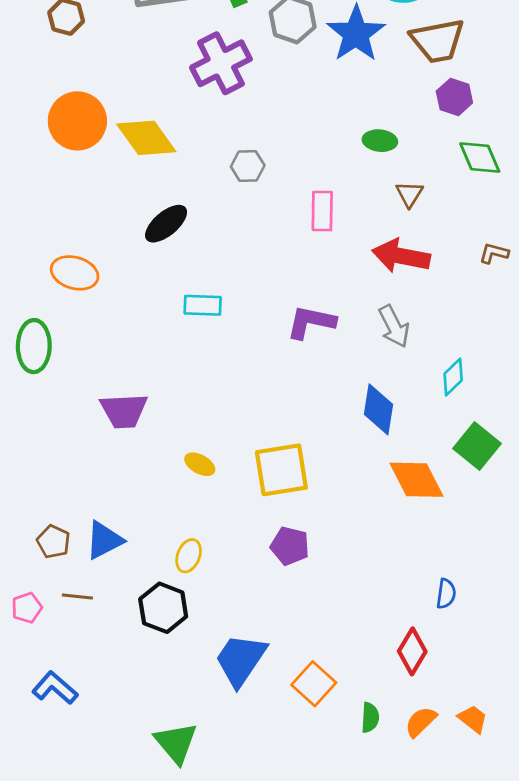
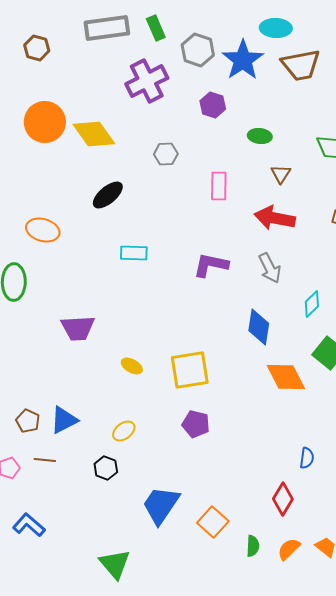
purple hexagon: (454, 97) -> (213, 105), moved
yellow ellipse: (189, 556) -> (124, 431), turned 30
black hexagon: (163, 608) -> (106, 468), size x0.7

